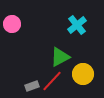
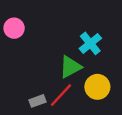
cyan cross: (77, 25) -> (90, 43), moved

